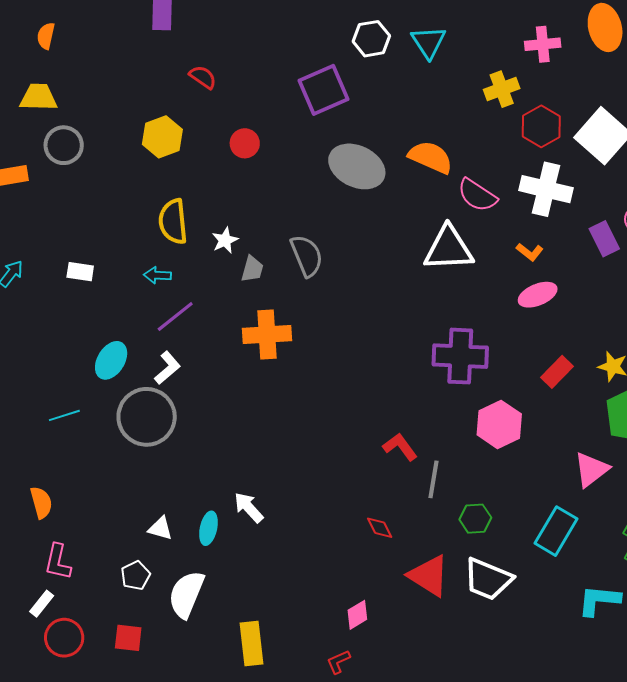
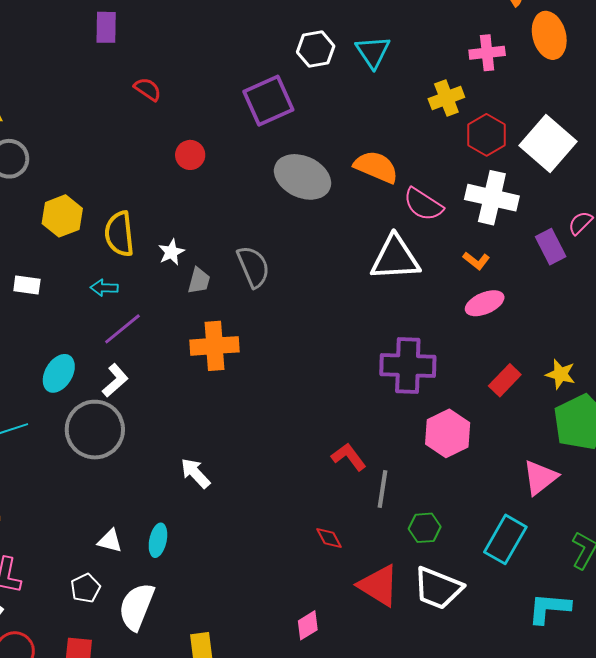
yellow hexagon: (162, 137) -> (62, 216), moved
white arrow: (249, 507) -> (195, 473), moved

